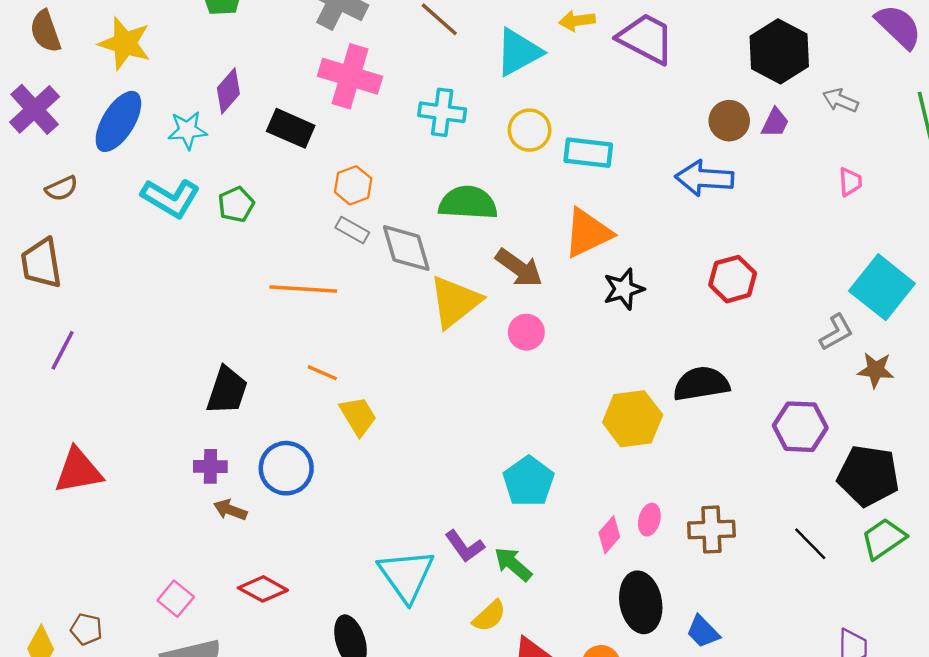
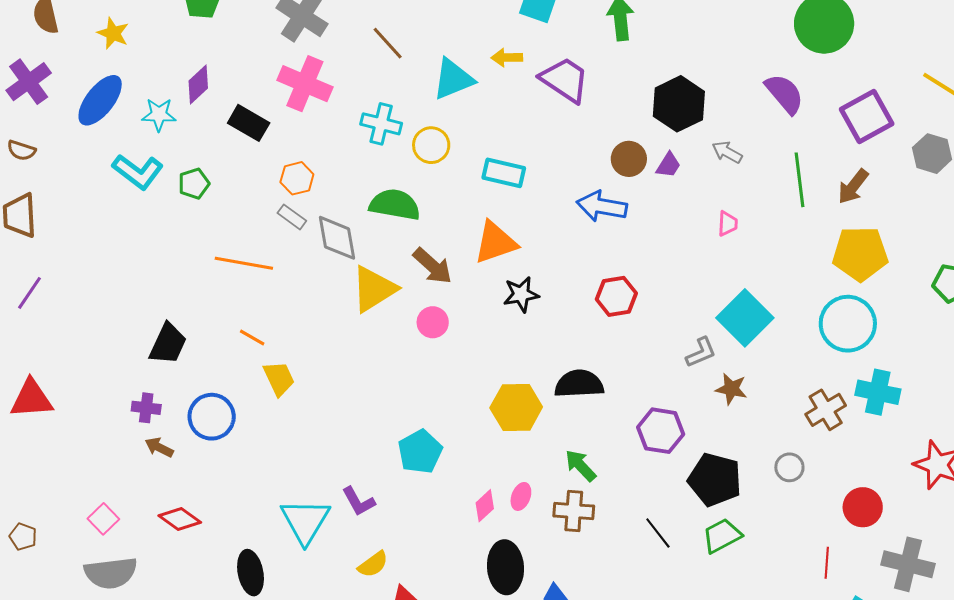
yellow star: (125, 43) -> (113, 33), size x0.7
yellow circle: (530, 130) -> (431, 145), moved
brown semicircle: (61, 188) -> (21, 150), moved, turned 36
green arrow: (513, 564) -> (581, 466), moved

